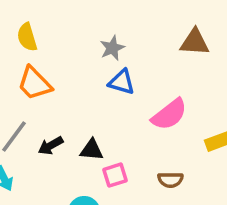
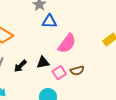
pink semicircle: (169, 114) -> (67, 44), moved
brown semicircle: (170, 180) -> (77, 71), moved

